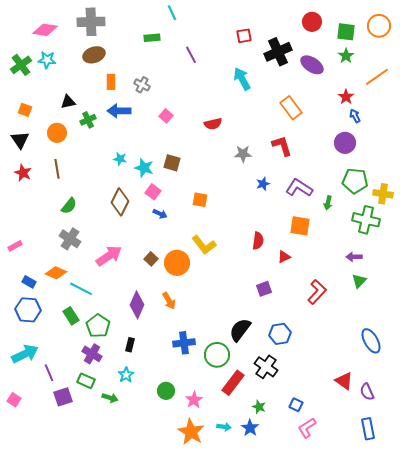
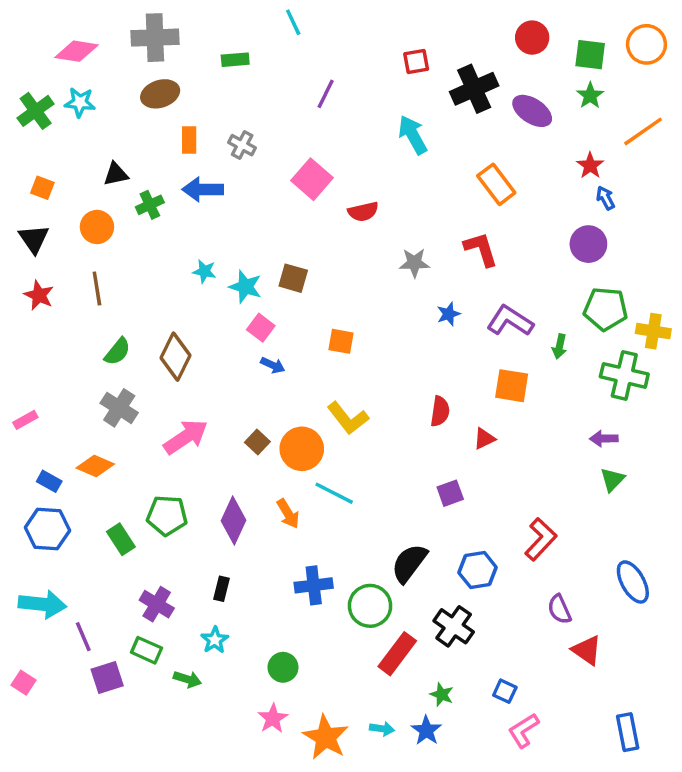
green rectangle: (152, 38) -> (235, 60), moved
purple line: (191, 55) -> (326, 94), turned 54
pink square: (166, 116) -> (312, 179), moved, size x1.6
brown diamond: (120, 202) -> (175, 357), moved
cyan line: (81, 289) -> (334, 493), moved
red L-shape: (317, 292) -> (541, 539), moved
green pentagon: (98, 326) -> (167, 515), moved, turned -30
cyan arrow: (25, 354) -> (42, 604), turned 32
purple semicircle: (367, 392) -> (559, 609), moved
pink star: (194, 400) -> (273, 718), moved

